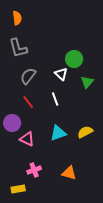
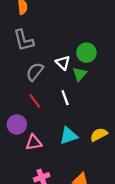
white triangle: (61, 74) -> (63, 63), moved
green triangle: (87, 82) -> (80, 74), moved
pink triangle: (27, 139) -> (34, 142), turned -35

